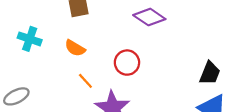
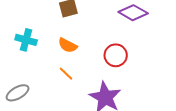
orange line: (85, 81) -> (66, 74), moved

